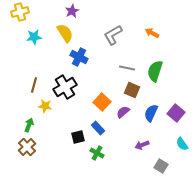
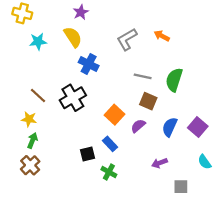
yellow cross: (20, 12) -> (22, 13), turned 30
orange arrow: (152, 33) -> (162, 36), moved
brown line: (34, 85) -> (38, 96), turned -63
yellow star: (45, 106) -> (29, 119), moved
gray square: (161, 166) -> (181, 187), turned -32

